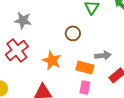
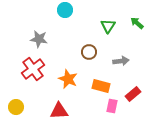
gray arrow: (103, 55) -> (121, 61), moved
pink rectangle: (85, 87) -> (112, 106), moved

